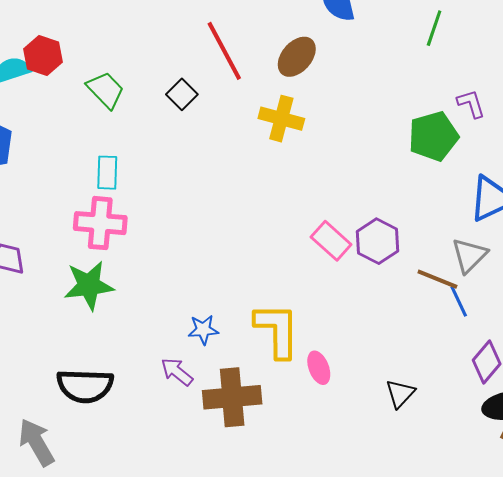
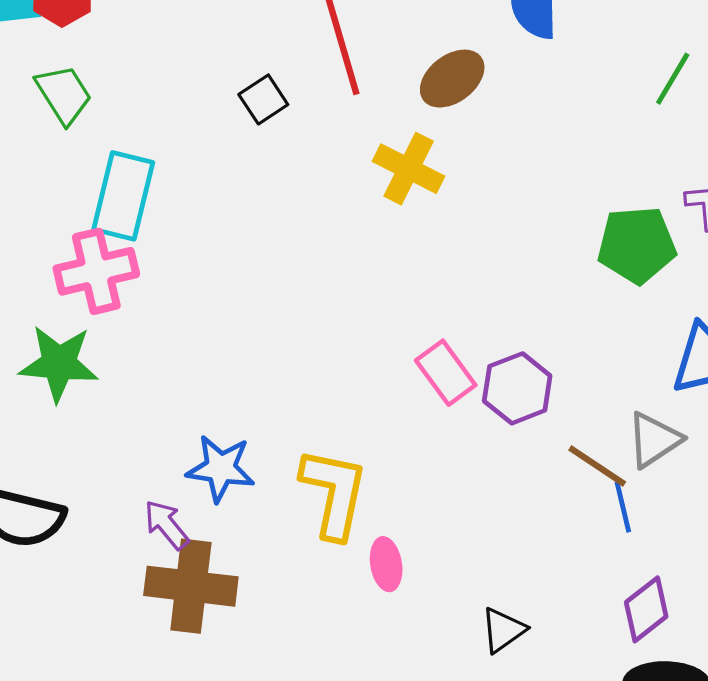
green trapezoid: (106, 90) -> (64, 94), moved
cyan rectangle: (107, 173) -> (123, 196), size x1.6
pink cross: (100, 223) -> (96, 271), turned -30
blue star: (203, 330) -> (221, 468), size x1.4
brown cross: (232, 397) -> (191, 586), moved

